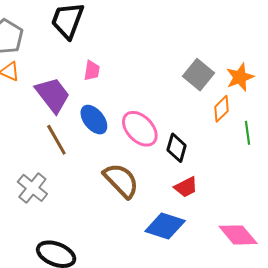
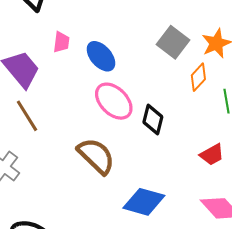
blue ellipse: (94, 120) -> (101, 56), moved
red trapezoid: (186, 187) -> (212, 155), moved

